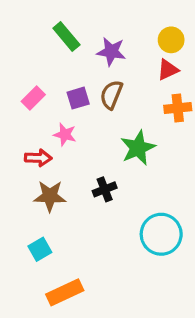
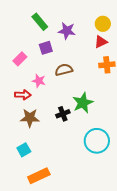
brown semicircle: (111, 95) -> (64, 70), moved, turned 54
purple square: (78, 98) -> (46, 48), moved
green star: (138, 148) -> (83, 103), moved

